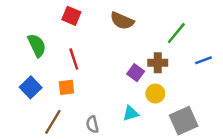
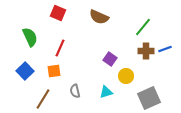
red line: (74, 59) -> (60, 48), turned 42
brown cross: (158, 63) -> (146, 51), moved
gray semicircle: (92, 124) -> (75, 91), moved

